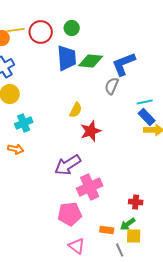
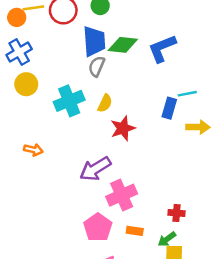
gray semicircle: (112, 86) -> (97, 66), moved
blue rectangle: (147, 117) -> (169, 108), moved, turned 60
cyan cross: (24, 123) -> (69, 101), moved, size x1.4
pink pentagon: (70, 214) -> (98, 227), turned -30
orange rectangle: (107, 230) -> (135, 231), moved

